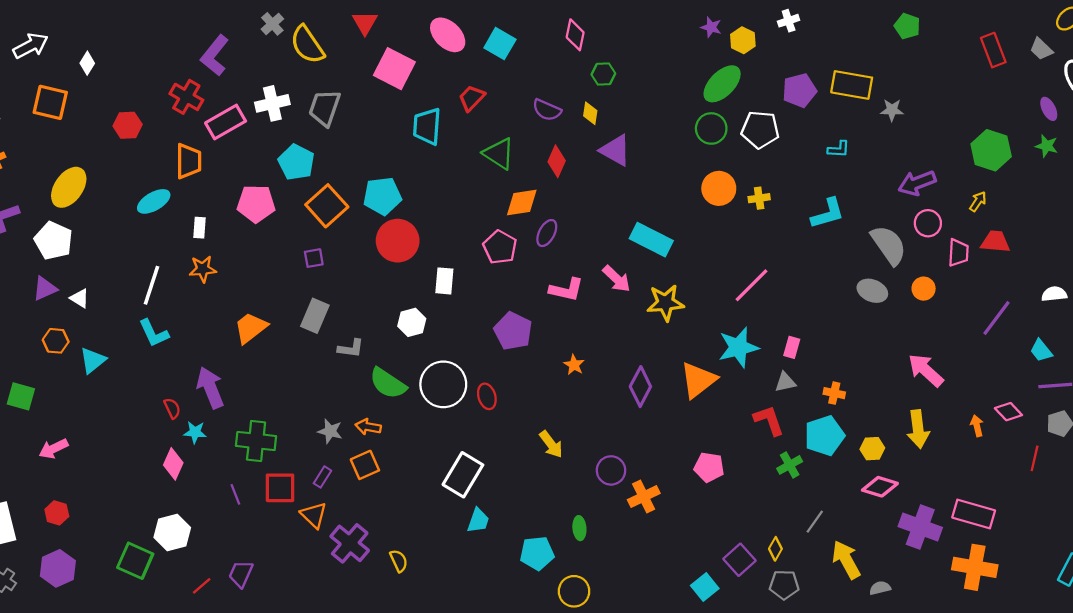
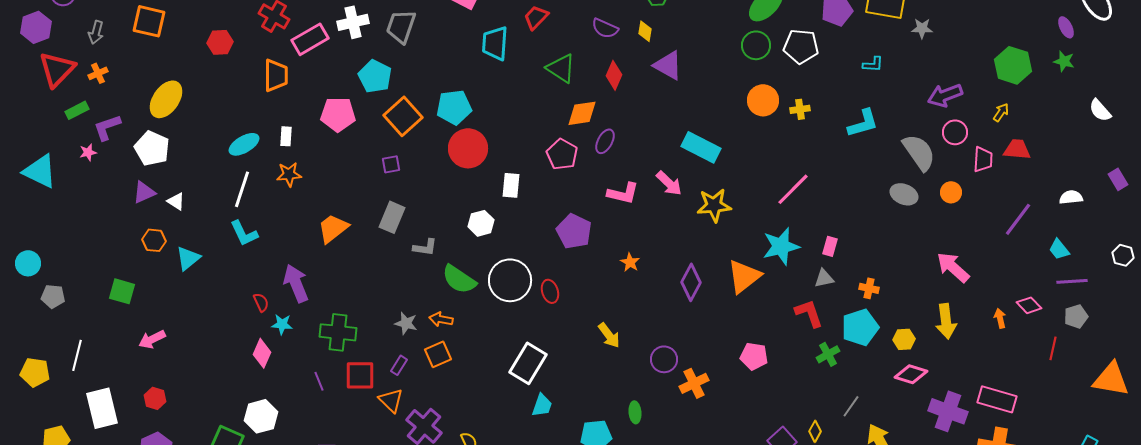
cyan ellipse: (154, 201) -> (244, 144), moved

